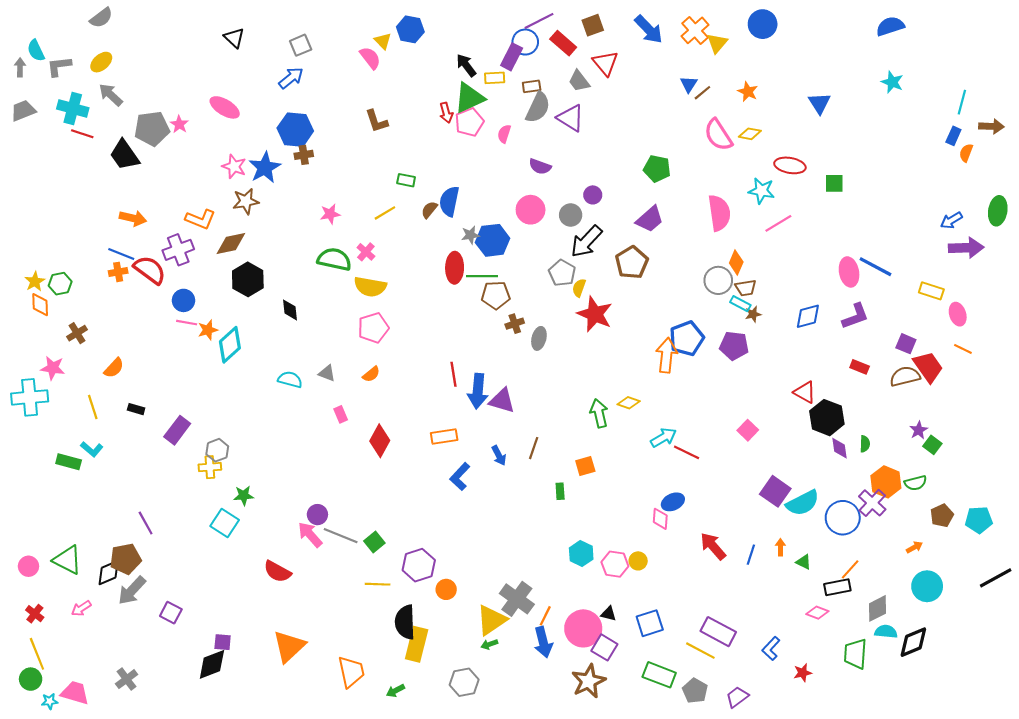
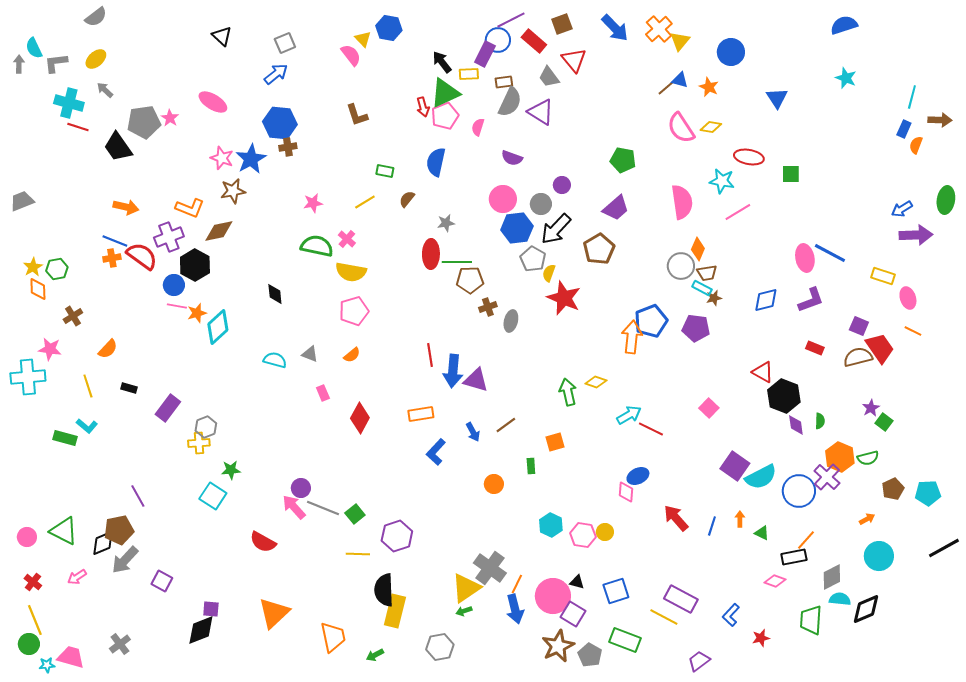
blue circle: (763, 24) -> (731, 52), moved
blue triangle: (689, 84) -> (680, 80), moved, turned -48
gray arrow: (111, 95) -> (105, 90), size x0.7
gray trapezoid: (23, 111) -> (22, 201), moved
blue semicircle: (449, 201) -> (436, 162), moved
blue hexagon: (493, 240) -> (517, 228), moved
black hexagon: (248, 279) -> (195, 265), moved
brown line: (534, 448) -> (506, 425), turned 35
orange circle: (446, 589) -> (494, 484), moved
gray pentagon: (695, 691) -> (590, 655), moved

